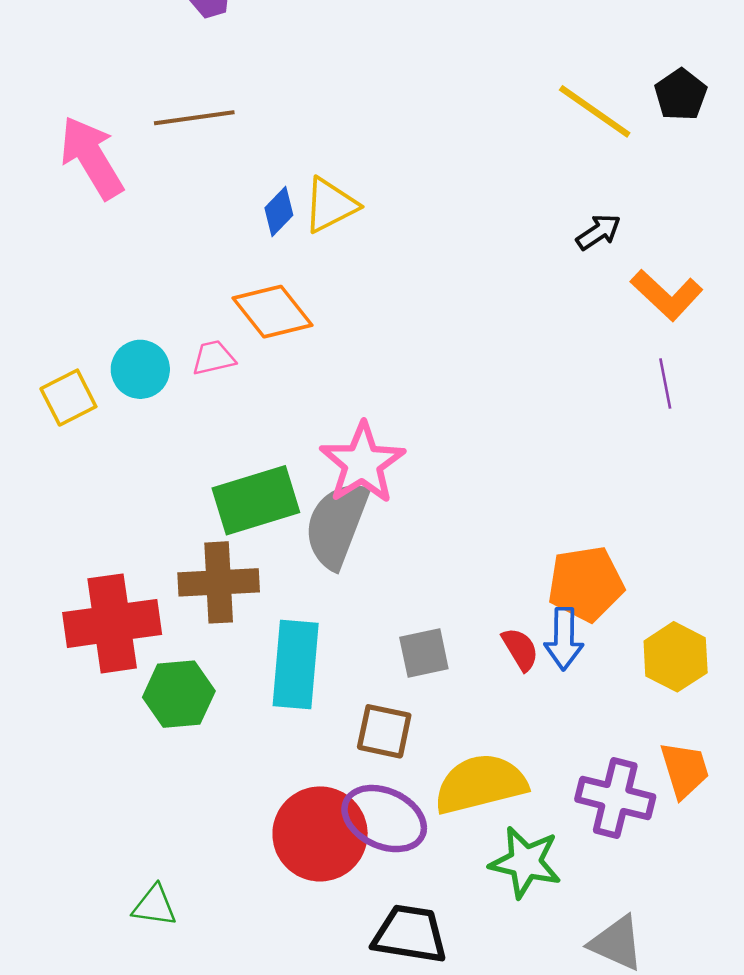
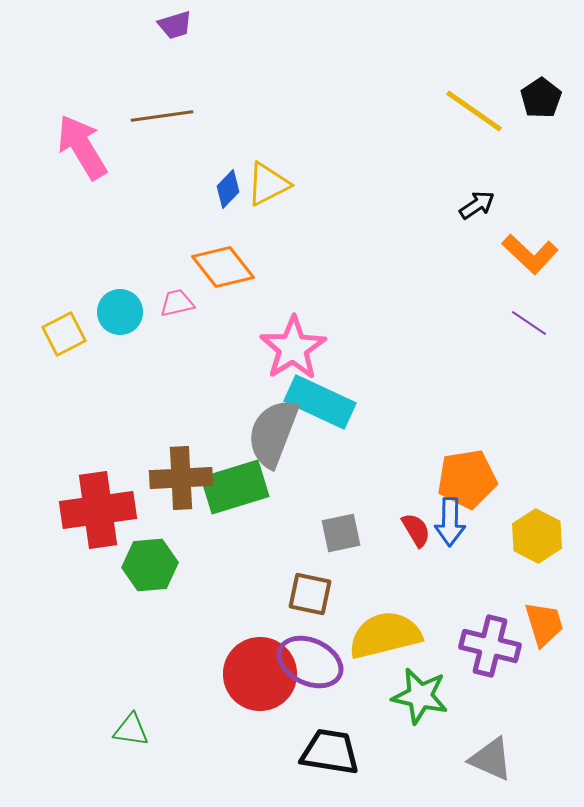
purple line: (665, 383) -> (529, 323), turned -45
pink star: (362, 463) -> (293, 348), moved
green rectangle: (256, 500) -> (235, 487), moved
cyan rectangle: (296, 665) -> (320, 402), moved, turned -70

